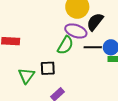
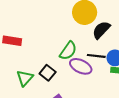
purple ellipse: (76, 31) -> (81, 66), moved
black square: (48, 68) -> (48, 73), turned 35

